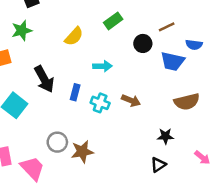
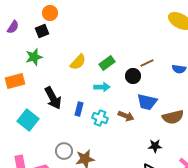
green rectangle: (113, 21) -> (107, 63), moved
brown line: (167, 27) -> (147, 63), moved
black circle: (143, 43) -> (133, 76), moved
blue trapezoid: (173, 61) -> (147, 102), moved

